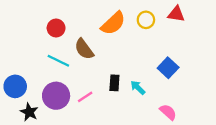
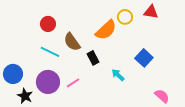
orange semicircle: (113, 23) -> (106, 30), moved
black rectangle: (114, 83) -> (93, 58), moved, turned -32
pink semicircle: (168, 112) -> (162, 96), moved

